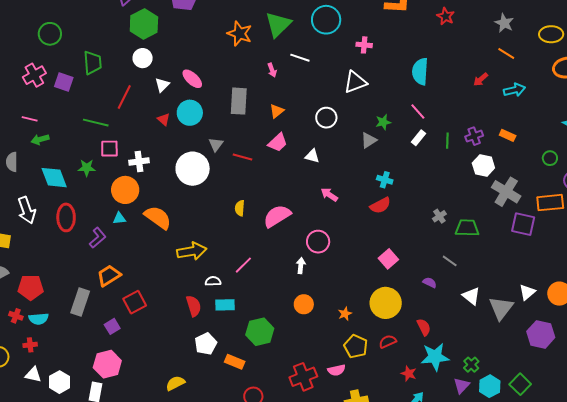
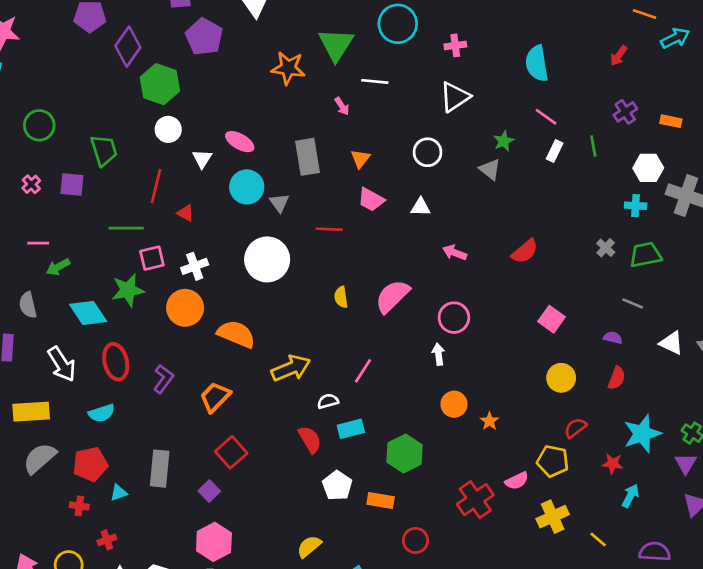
pink cross: (34, 75) -> (31, 184), size x0.6
cyan arrow: (515, 90) -> (675, 38), moved
red triangle: (164, 119) -> (186, 213), moved
purple cross: (474, 136) -> (625, 112), moved
gray triangle: (369, 140) -> (490, 169), turned -36
pink trapezoid: (278, 142) -> (371, 200), turned 85
gray triangle: (216, 144) -> (279, 203), moved
green star: (87, 168) -> (128, 290), size x1.4
cyan cross: (385, 180) -> (636, 206), moved
cyan triangle: (119, 218) -> (119, 493), moved
orange trapezoid: (109, 276) -> (215, 397), moved
yellow circle: (386, 303) -> (561, 378), size x0.7
orange star: (345, 314) -> (489, 421), moved
cyan semicircle: (39, 319) -> (102, 413), moved
red semicircle: (424, 327) -> (617, 378), moved, turned 60
yellow pentagon: (356, 346) -> (553, 461), moved

